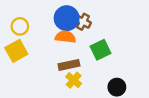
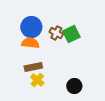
brown cross: (83, 22) -> (56, 33), moved
green square: (100, 50) -> (71, 34), moved

